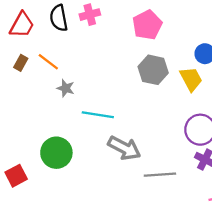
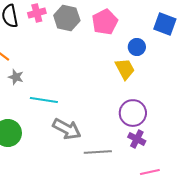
pink pentagon: (147, 25) -> (105, 22), moved
gray hexagon: (153, 70) -> (67, 18), moved

